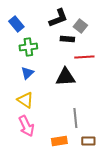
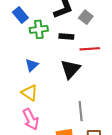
black rectangle: (67, 39) -> (66, 37), moved
green cross: (28, 47) -> (39, 29), moved
black triangle: (65, 77) -> (70, 69), turned -45

